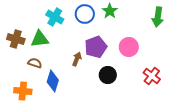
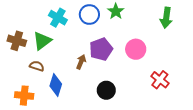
green triangle: (40, 39) -> (42, 41), turned -30
black circle: (108, 75) -> (106, 90), moved

